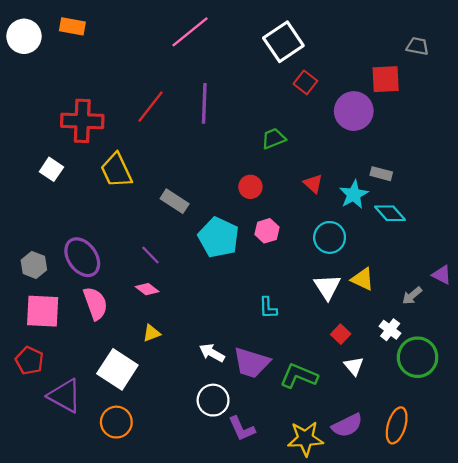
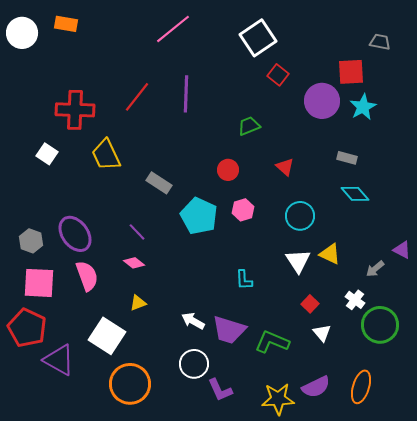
cyan star: (354, 195) -> (363, 107), moved
red pentagon: (29, 361) -> (27, 328), size x1.5
orange circle: (116, 422) -> (130, 384), moved, size x1.4

